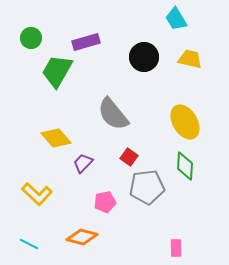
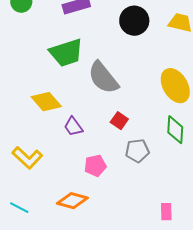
green trapezoid: (57, 71) -> (66, 53), moved, turned -138
purple trapezoid: (83, 163) -> (73, 127), turned -80
gray pentagon: (147, 187) -> (137, 151), size x0.7

